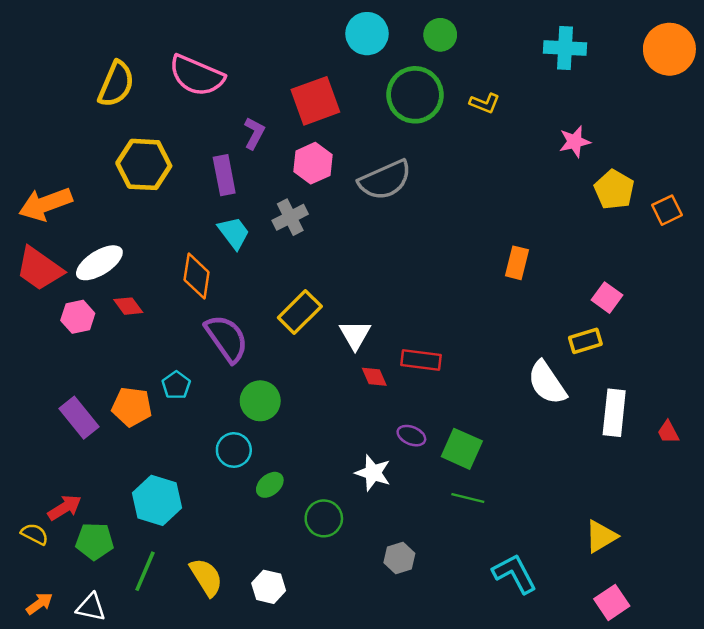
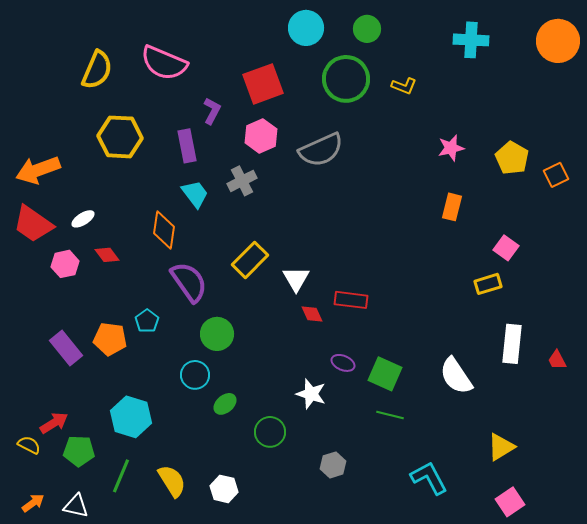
pink star: (575, 142) -> (451, 148), moved
white ellipse: (99, 263) -> (83, 219), size x0.6
orange rectangle: (517, 263) -> (452, 207), moved
white semicircle: (547, 383) -> (456, 376), moved

